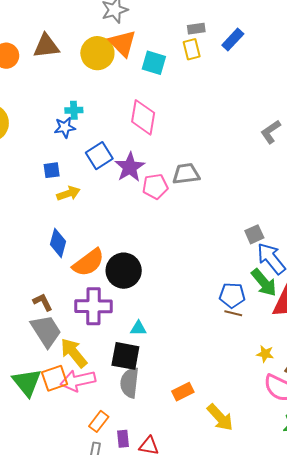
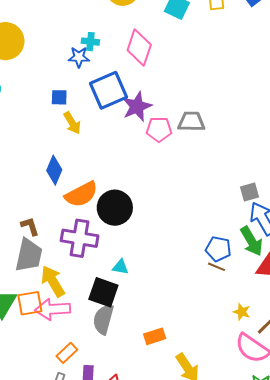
pink diamond: (143, 117) -> (139, 47), moved
blue square: (99, 156) -> (108, 90), size x1.4
yellow arrow: (68, 193) -> (72, 123), turned 70
gray trapezoid: (46, 331) -> (29, 255), turned 36

